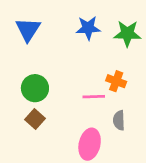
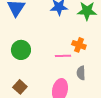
brown square: (35, 119) -> (20, 87), moved

